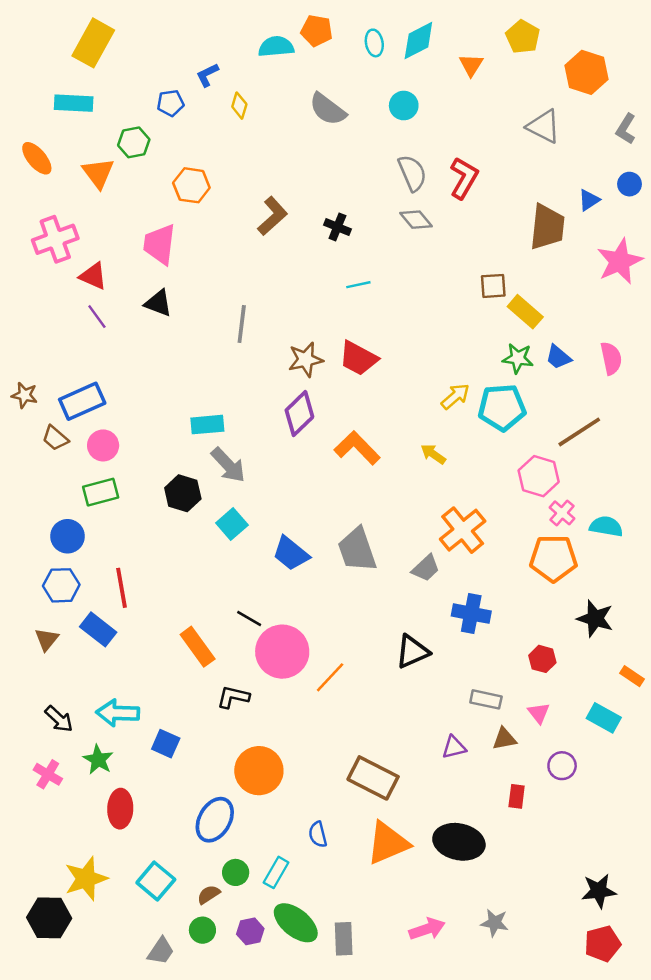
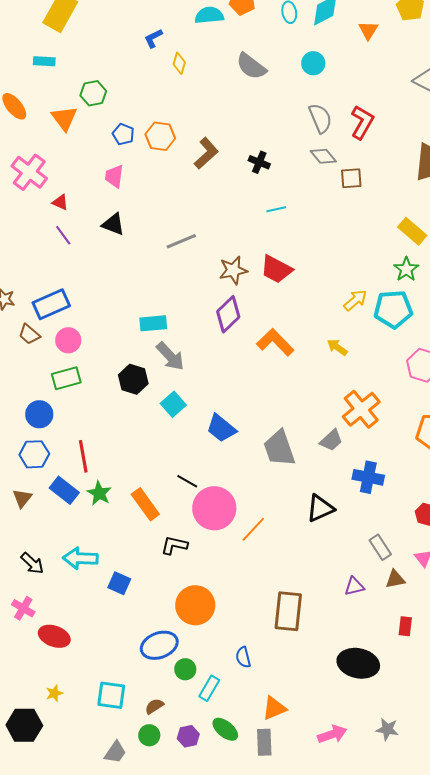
cyan rectangle: (74, 103) -> (44, 61), size x0.7
blue pentagon: (171, 103) -> (123, 134), moved, turned 30
orange hexagon: (191, 185) -> (160, 136), moved
pink cross: (55, 239) -> (29, 172), turned -33
pink trapezoid: (160, 244) -> (114, 176), size x0.7
red triangle: (93, 276) -> (60, 202), size x0.7
brown square: (493, 286) -> (351, 178), moved
gray line: (242, 324) -> (181, 241), turned 60
green star: (518, 358) -> (406, 269), turned 30
gray trapezoid: (357, 550) -> (279, 448), moved
gray rectangle: (486, 699) -> (380, 547), turned 45
green star: (98, 760) -> (99, 493), moved
brown rectangle: (373, 778) -> (288, 611), turned 69
red ellipse: (120, 809) -> (54, 636), moved, turned -72
blue ellipse: (215, 820) -> (159, 645), turned 39
orange triangle: (388, 843) -> (274, 708), moved, size x0.7
green circle: (236, 872) -> (185, 669), moved
yellow star: (86, 879) -> (54, 693), size x0.5
cyan square: (156, 881) -> (111, 695), turned -32
green ellipse: (296, 923) -> (225, 729), size x0.7

